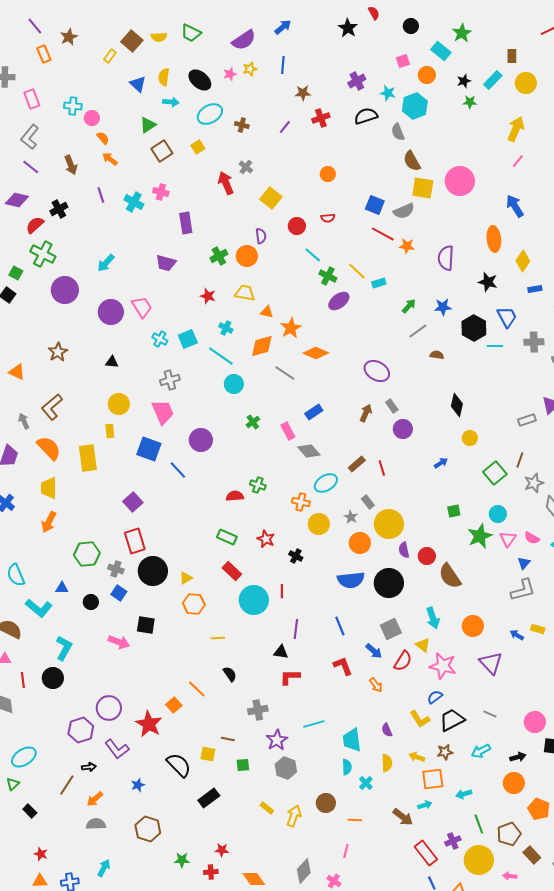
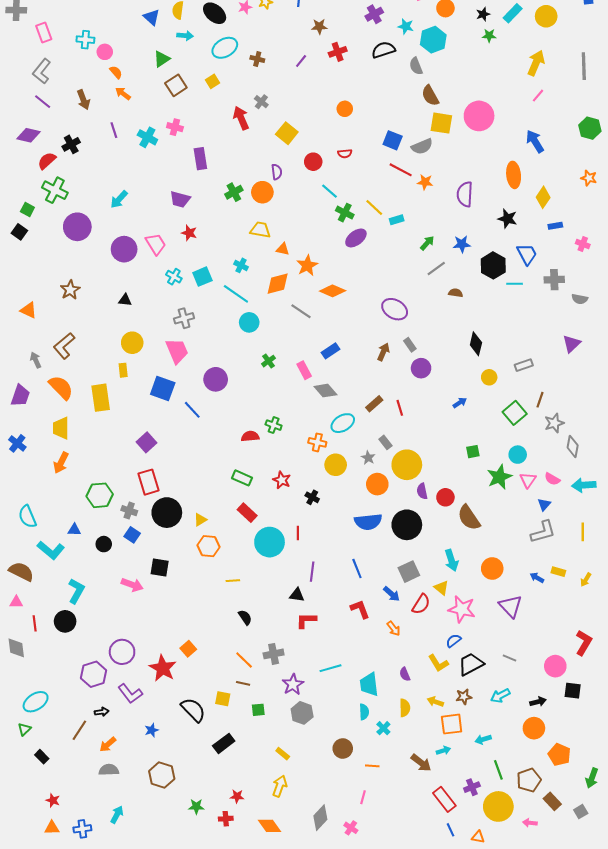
red star: (208, 296) -> (189, 233), moved
gray rectangle: (527, 420) -> (524, 365), moved
orange line: (197, 689) -> (244, 660), moved
yellow arrow: (294, 816) -> (280, 786), moved

